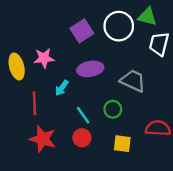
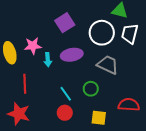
white circle: (119, 26) -> (102, 33), moved
cyan arrow: (62, 88) -> (48, 60), moved, turned -40
red star: (43, 139) -> (19, 114), moved

